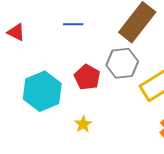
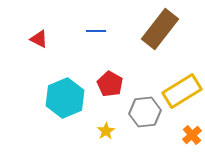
gray hexagon: (122, 63) -> (145, 112), moved

